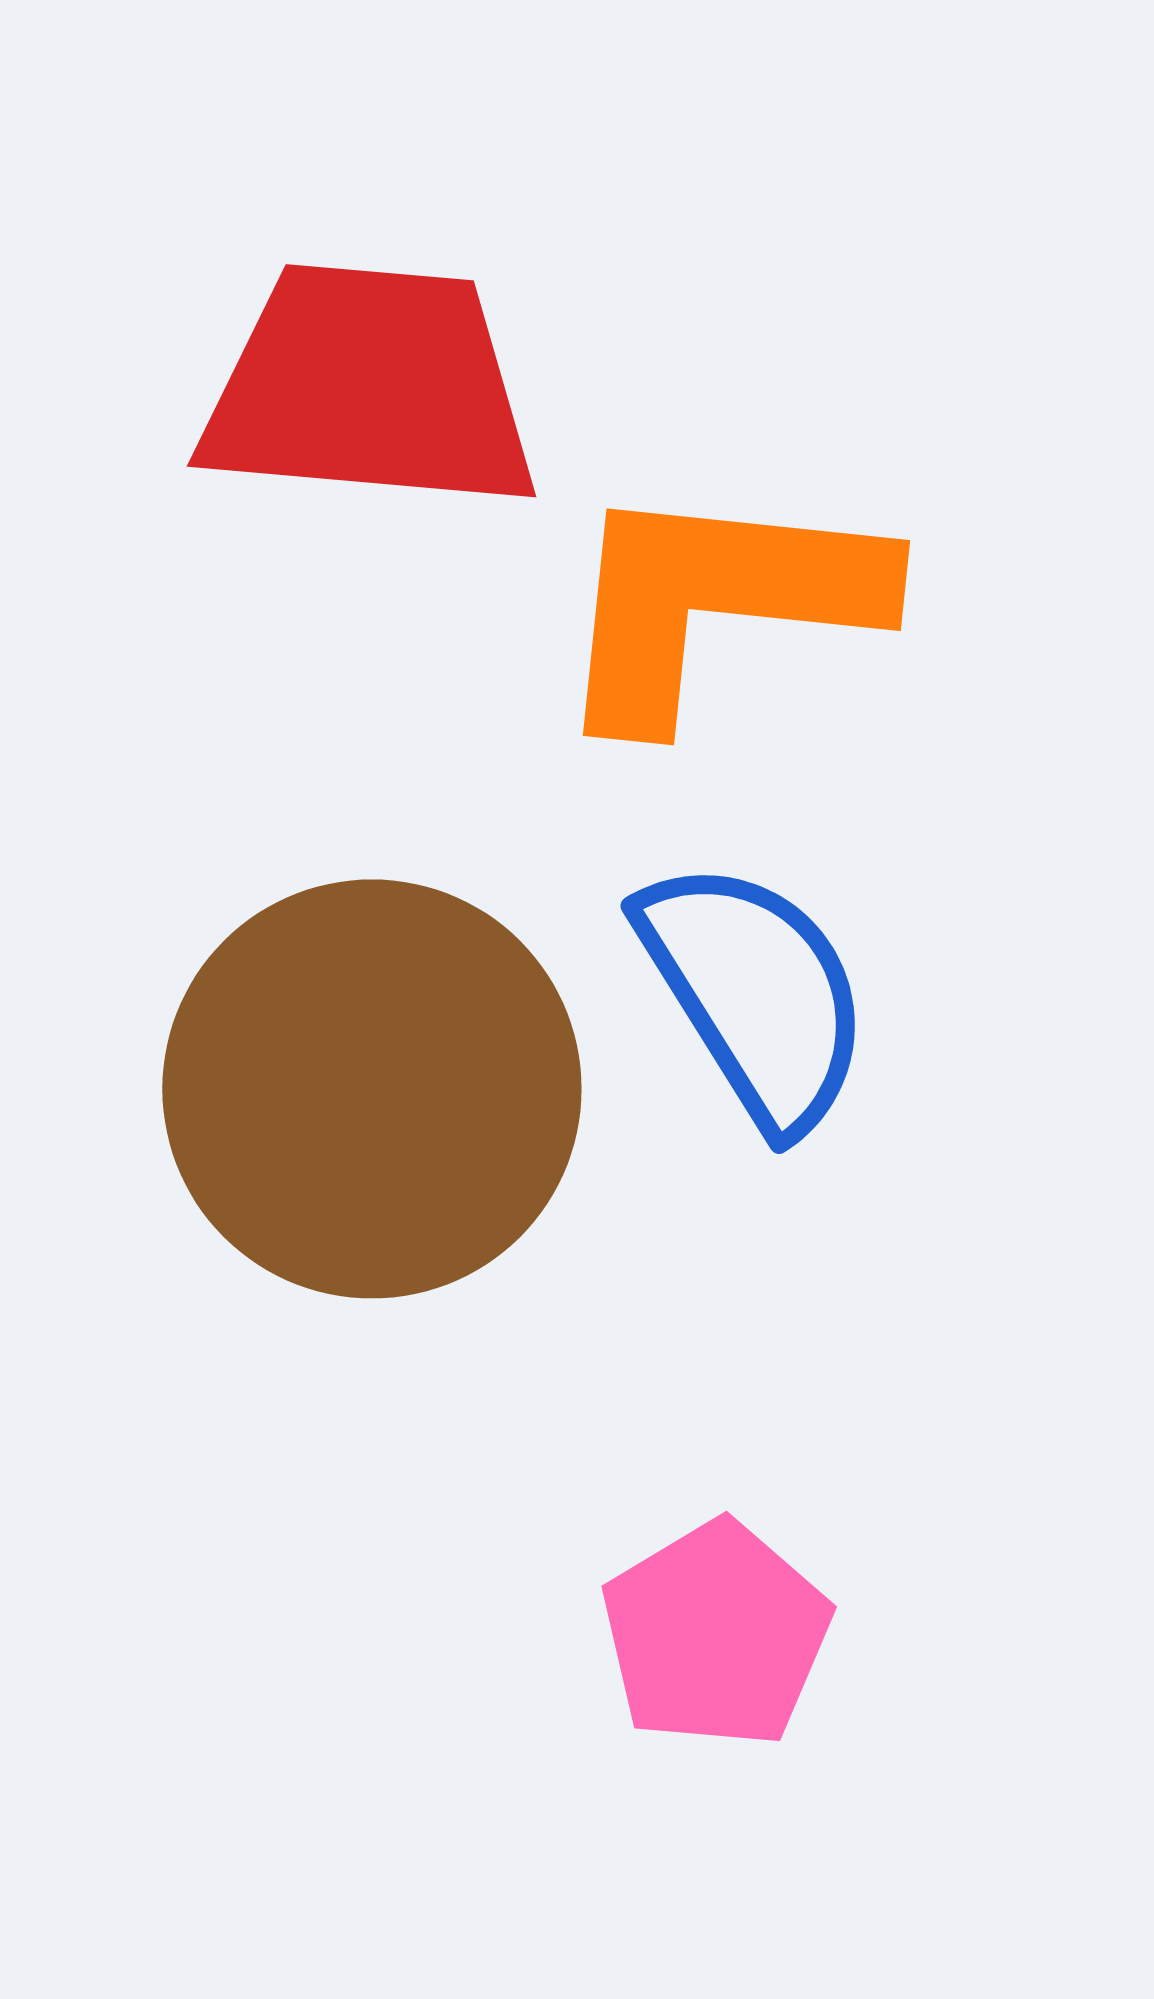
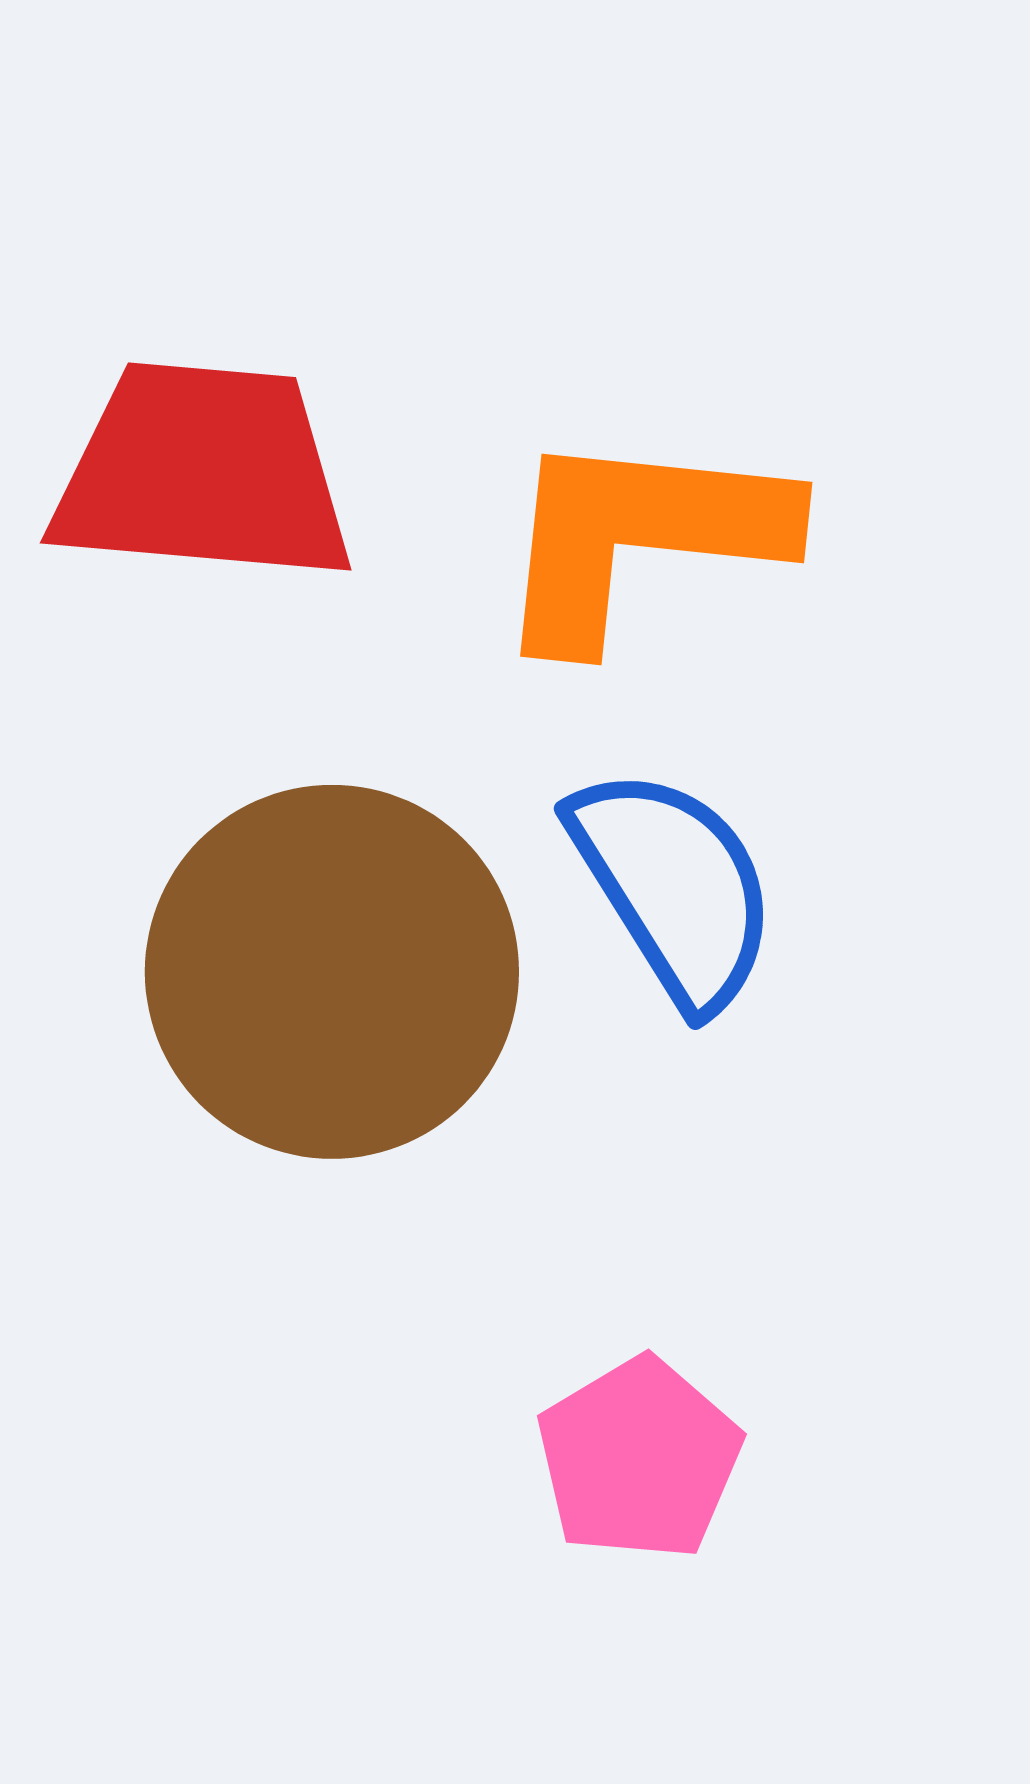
red trapezoid: (370, 388) -> (203, 473), moved

